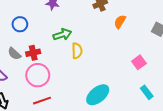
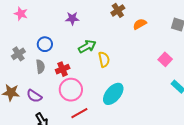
orange semicircle: (120, 22) -> (140, 24), turned 40
gray semicircle: (14, 54) -> (40, 67), moved, turned -128
cyan ellipse: (98, 95) -> (113, 94), moved

